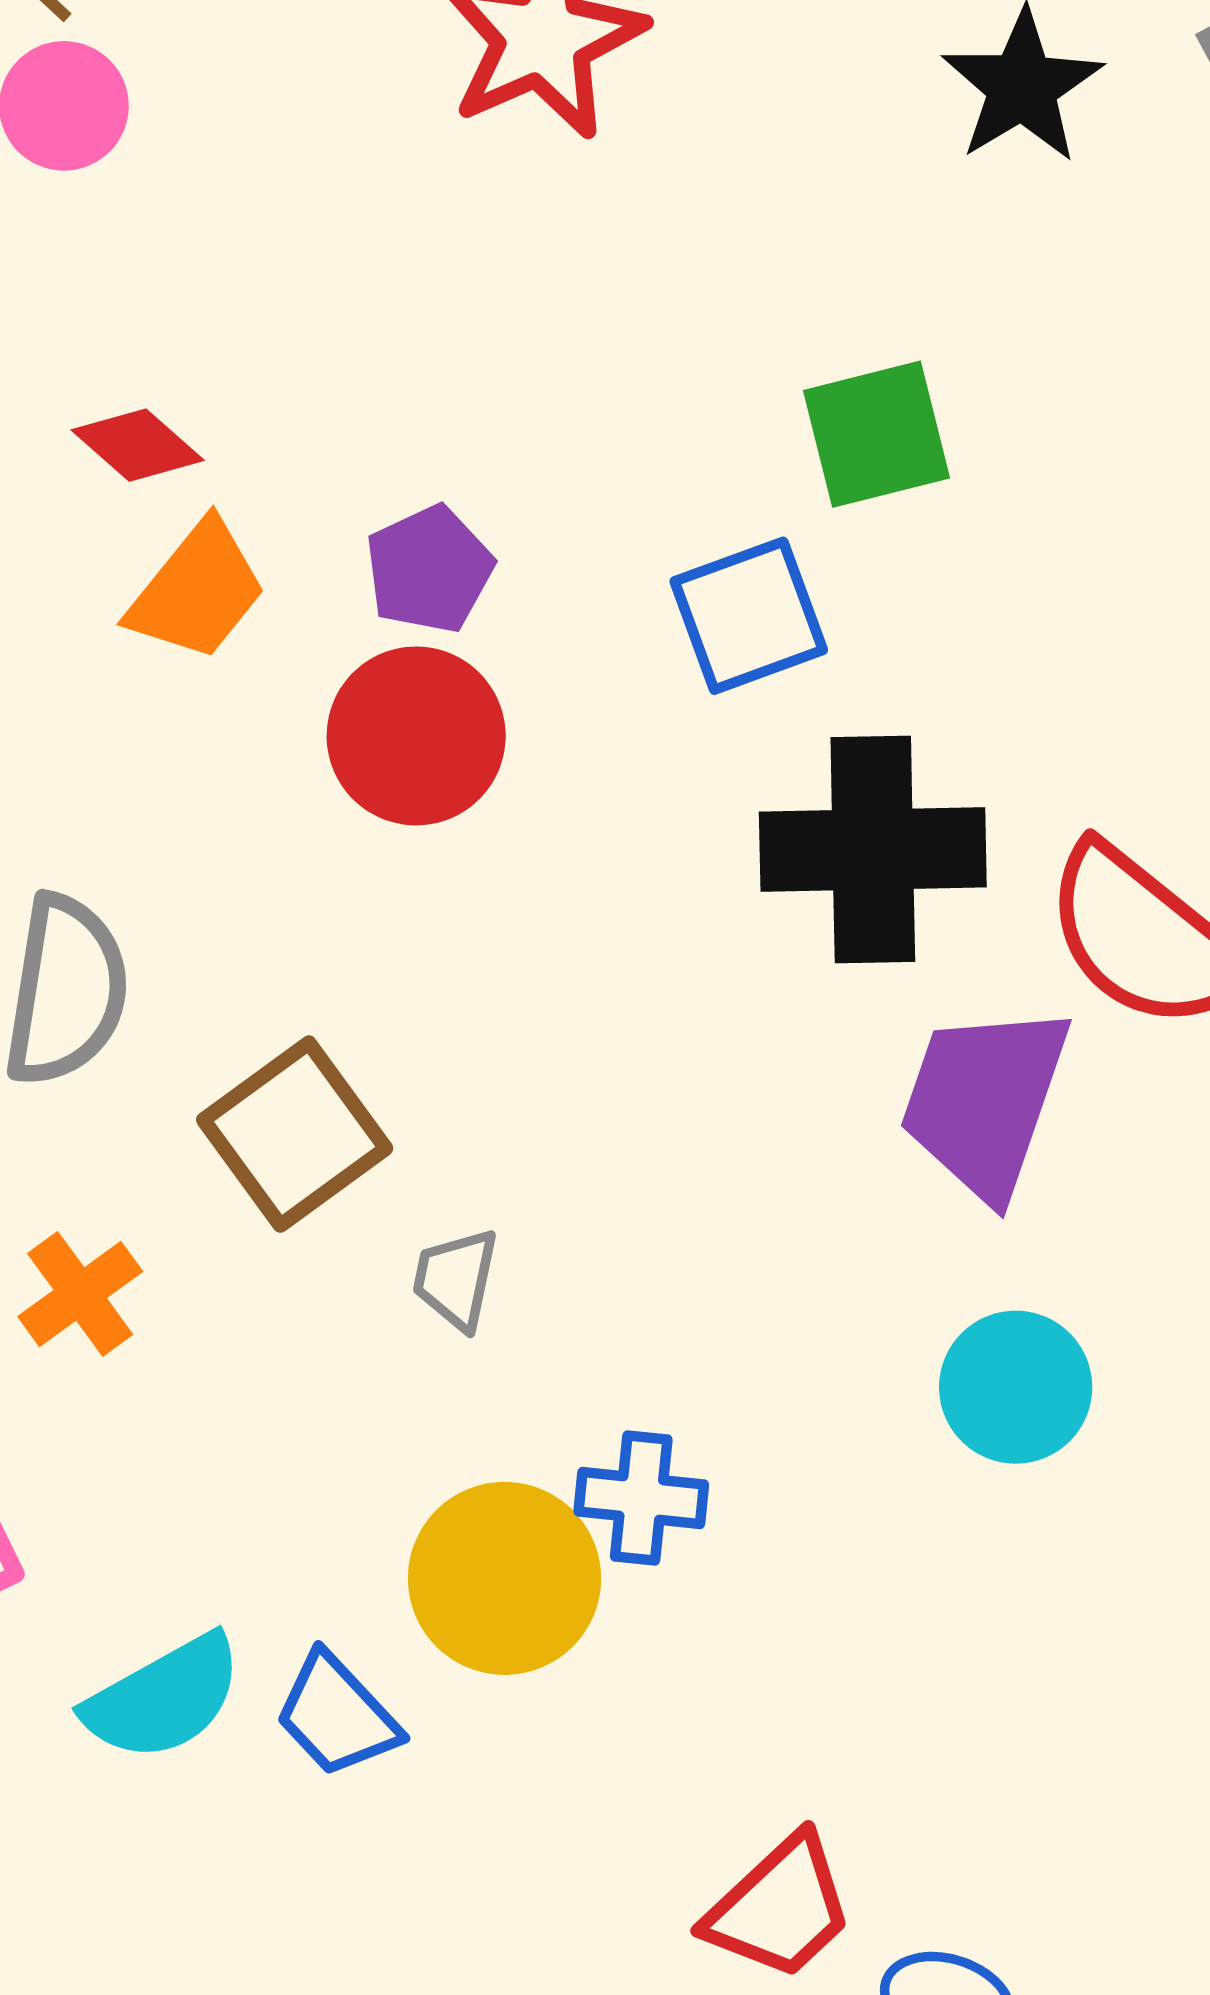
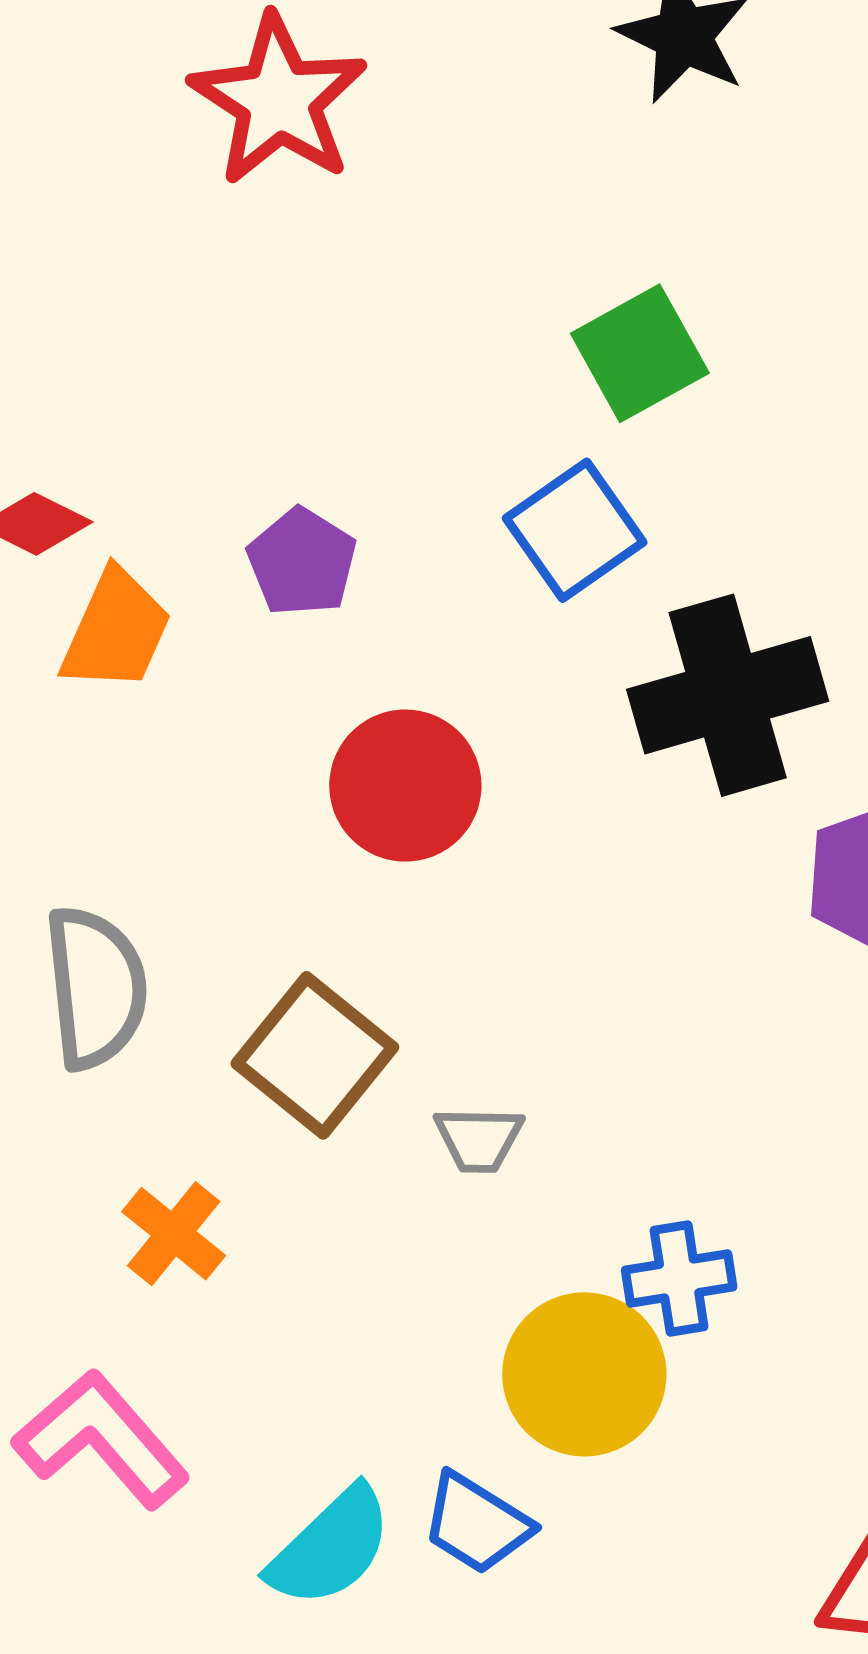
red circle: (416, 736) -> (405, 786), moved
gray trapezoid: (456, 1279) -> (479, 1139), turned -86

